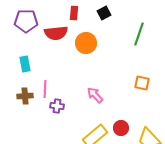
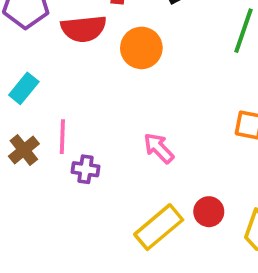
cyan rectangle: (25, 64) -> (24, 88), turned 49
brown cross: (25, 96) -> (24, 150), turned -35

